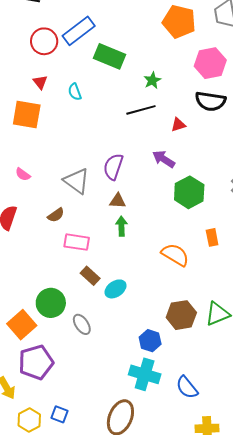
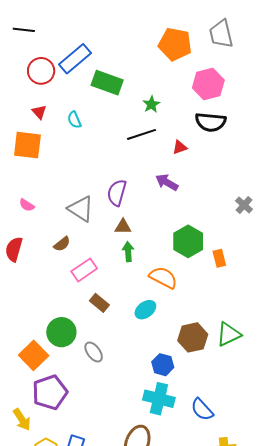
green hexagon: (189, 192) -> (188, 241), moved
pink rectangle: (77, 242) -> (84, 270), turned -40
orange semicircle: (175, 255) -> (163, 278), moved
cyan ellipse: (116, 289) -> (145, 310), moved

